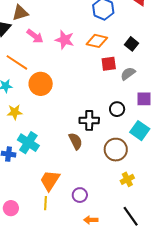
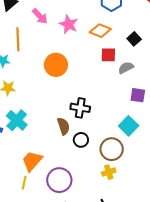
orange line: (17, 62) -> (18, 39), turned 45
orange circle: (41, 84) -> (56, 65), moved
black circle: (117, 109) -> (81, 140), moved
brown circle: (116, 150) -> (112, 149), moved
purple circle: (80, 195) -> (59, 180), size x1.6

